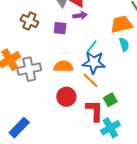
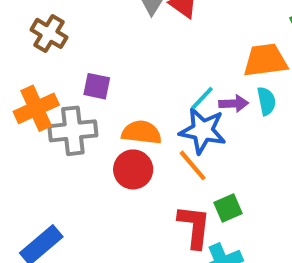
purple arrow: (80, 15) -> (234, 104), moved
brown cross: (29, 21) -> (49, 33), moved
purple square: (60, 28) -> (97, 86), moved
red circle: (66, 97) -> (133, 169), moved

